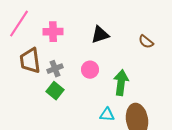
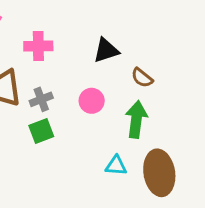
brown semicircle: (146, 42) -> (142, 78), moved
green square: (55, 91) -> (41, 131), turned 30

